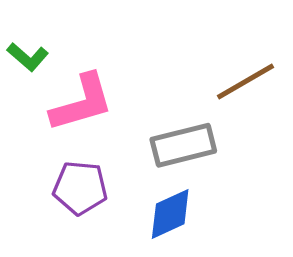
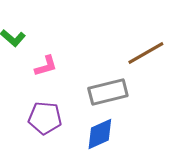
pink L-shape: (82, 103) -> (46, 66), size x0.6

